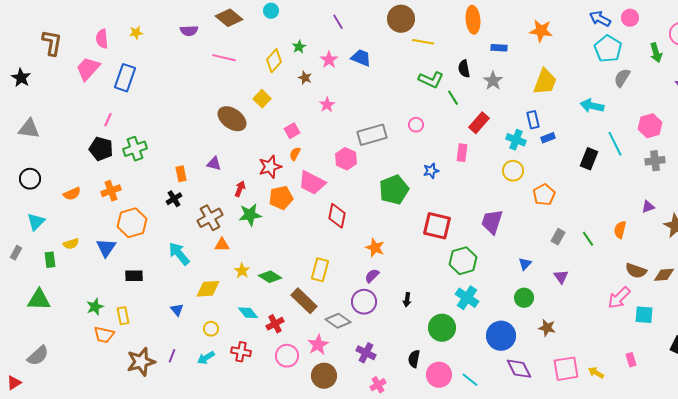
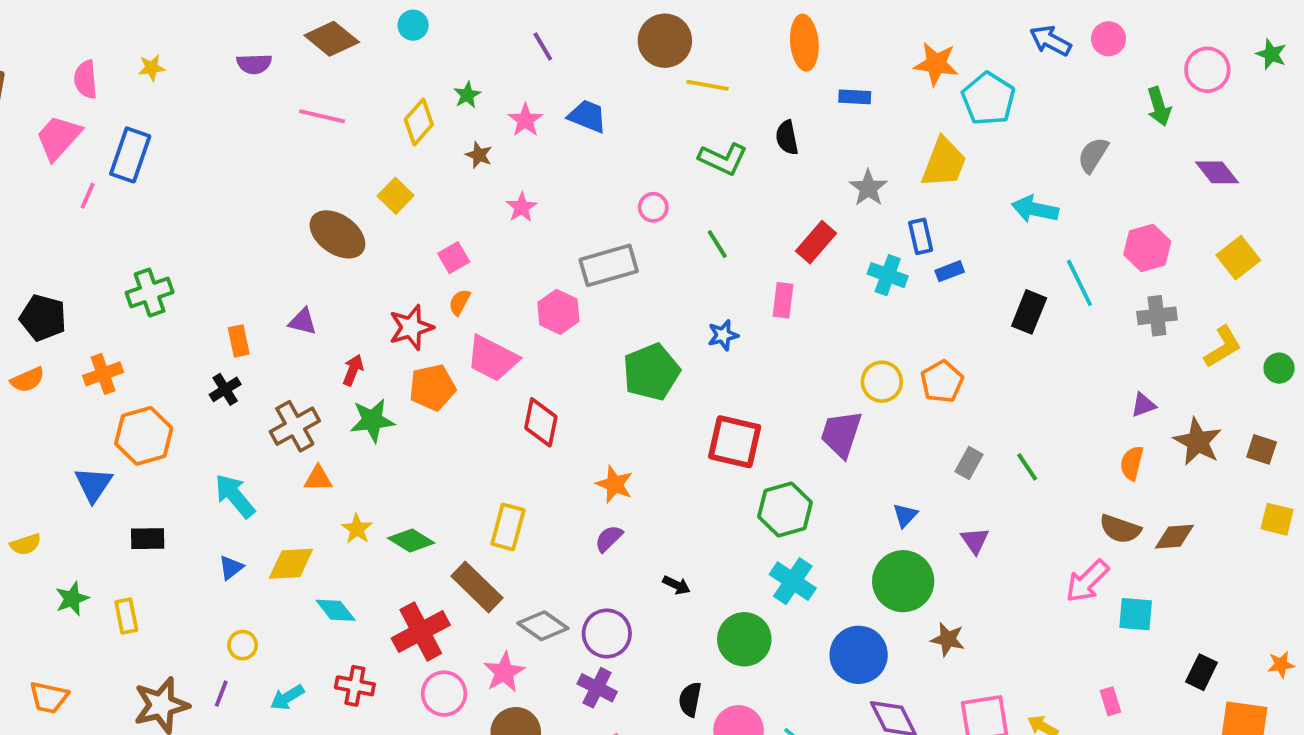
cyan pentagon: (608, 49) -> (988, 99), moved
gray star: (493, 81) -> (868, 188), moved
green line: (453, 98) -> (717, 244), moved
pink line: (108, 120) -> (88, 196), moved
pink circle: (416, 125) -> (653, 207), moved
black pentagon: (101, 149) -> (43, 318), moved
yellow circle: (513, 171) -> (882, 382), moved
orange semicircle: (620, 230) -> (1132, 463), moved
yellow semicircle: (71, 244) -> (26, 544), moved
green circle: (524, 298) -> (903, 581), size x1.6
black arrow: (407, 300) -> (677, 585), turned -72
purple circle: (364, 302) -> (607, 633), moved
blue triangle: (177, 310) -> (231, 568), moved, turned 32
cyan diamond: (248, 313) -> (336, 610), moved
red cross: (275, 324) -> (421, 632), size x1.6
yellow circle: (211, 329) -> (243, 645), moved
orange trapezoid: (104, 335) -> (49, 697), moved

